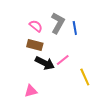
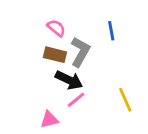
gray L-shape: (58, 23) -> (80, 52), moved
pink line: (63, 60) -> (76, 100), moved

